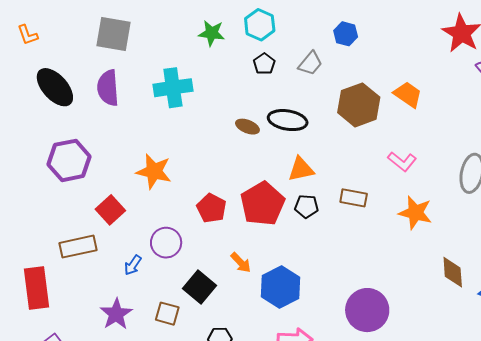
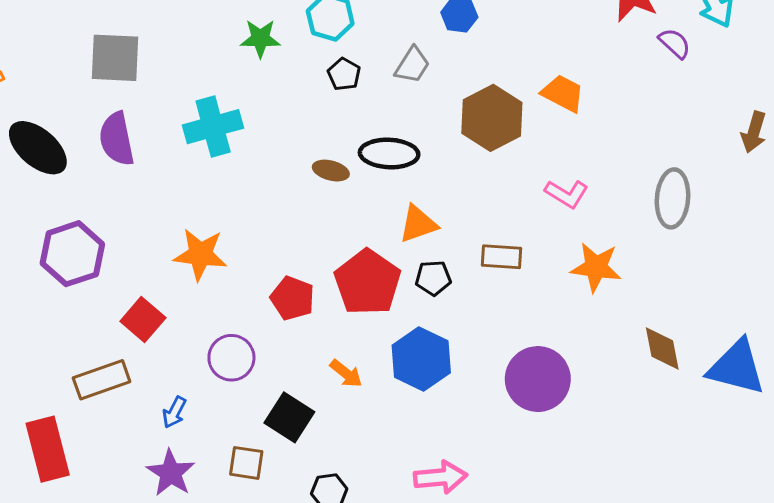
blue arrow: (133, 265) -> (174, 412), moved
blue hexagon: (281, 287) -> (421, 359), moved
purple circle: (367, 310) -> (538, 379), moved

